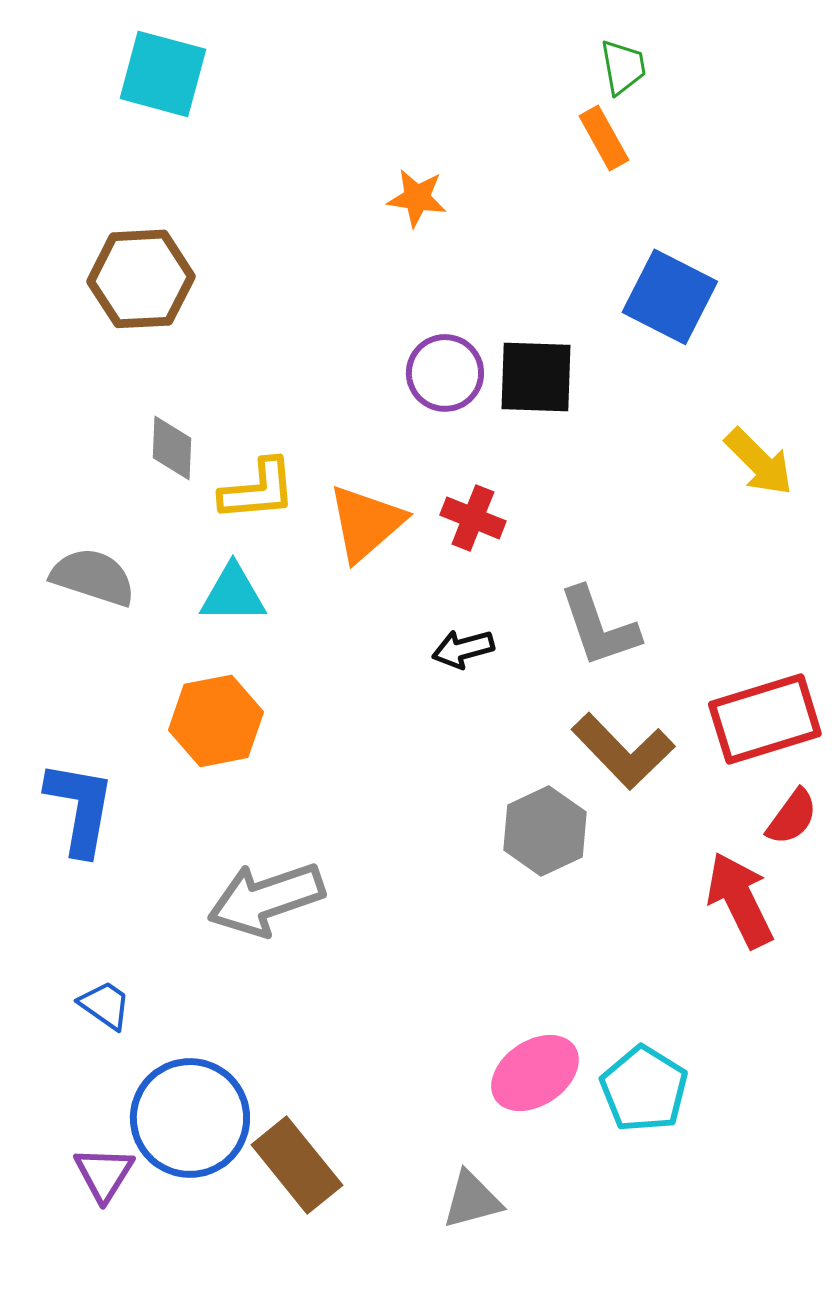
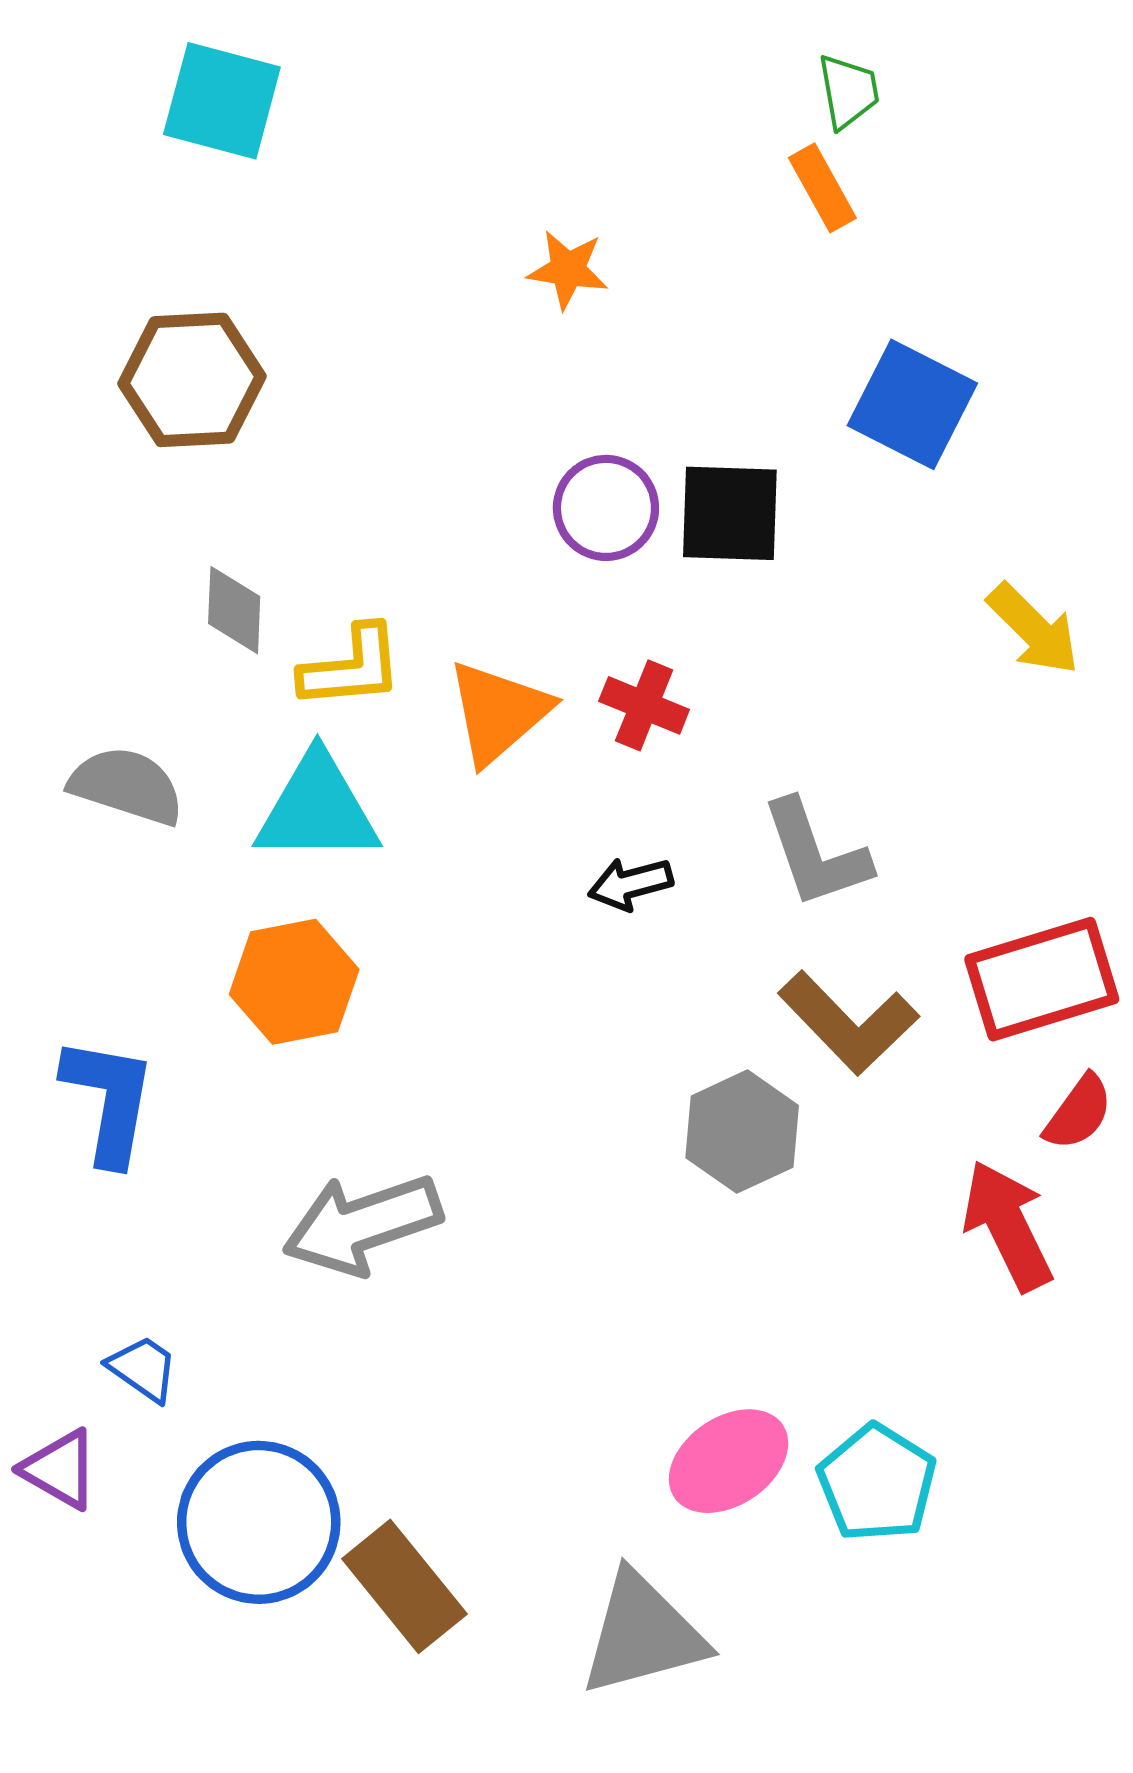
cyan triangle: (233, 594) -> (317, 809), size x1.4
purple triangle: (104, 1174) -> (60, 1469), moved, turned -32
gray triangle: (472, 1200) -> (643, 1634), size x1.6

